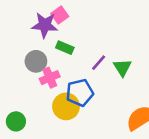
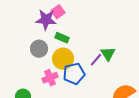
purple line: (99, 63) -> (96, 60), moved
pink cross: (50, 78) -> (50, 78), moved
yellow circle: (66, 106) -> (63, 59), moved

